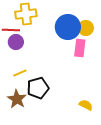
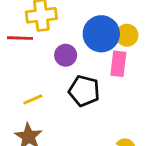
purple circle: (16, 42) -> (66, 55), moved
black pentagon: (38, 88) -> (84, 91), moved, turned 30

